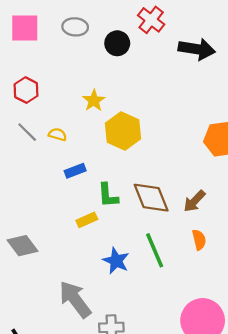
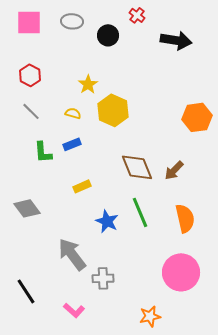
red cross: (151, 20) -> (137, 15), size x0.7
yellow semicircle: (58, 134) -> (73, 113), moved
green L-shape: (108, 195) -> (43, 152), moved
orange semicircle: (199, 240) -> (185, 218), moved, size x1.6

